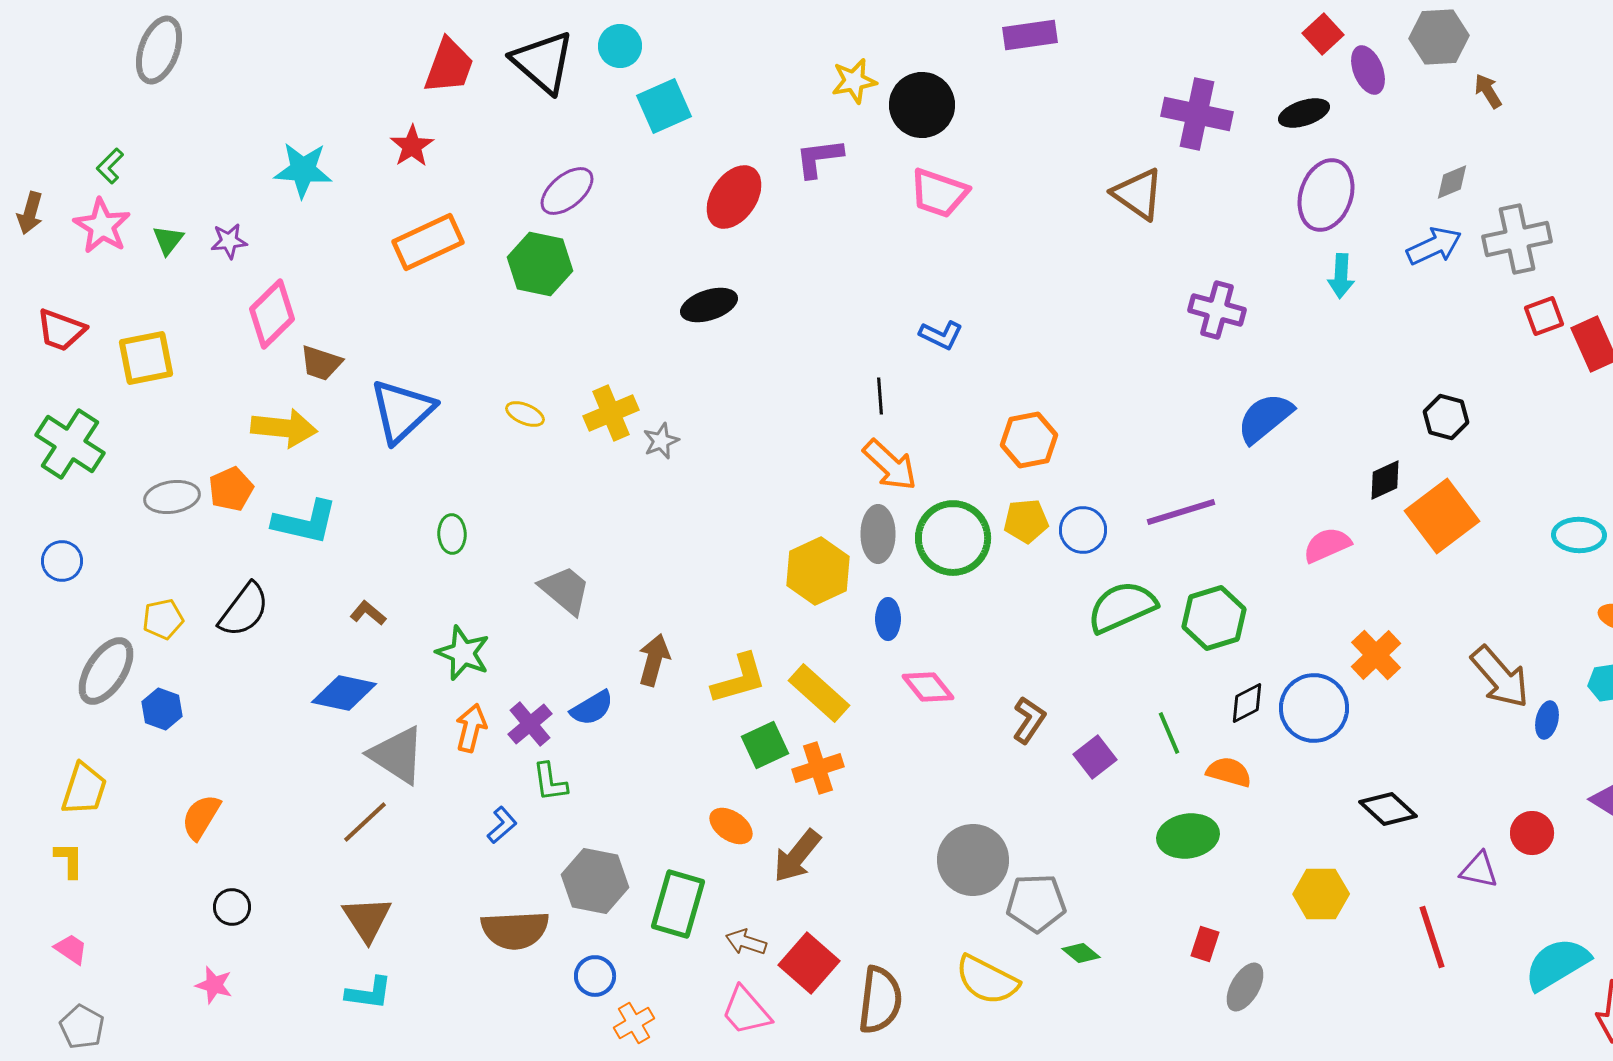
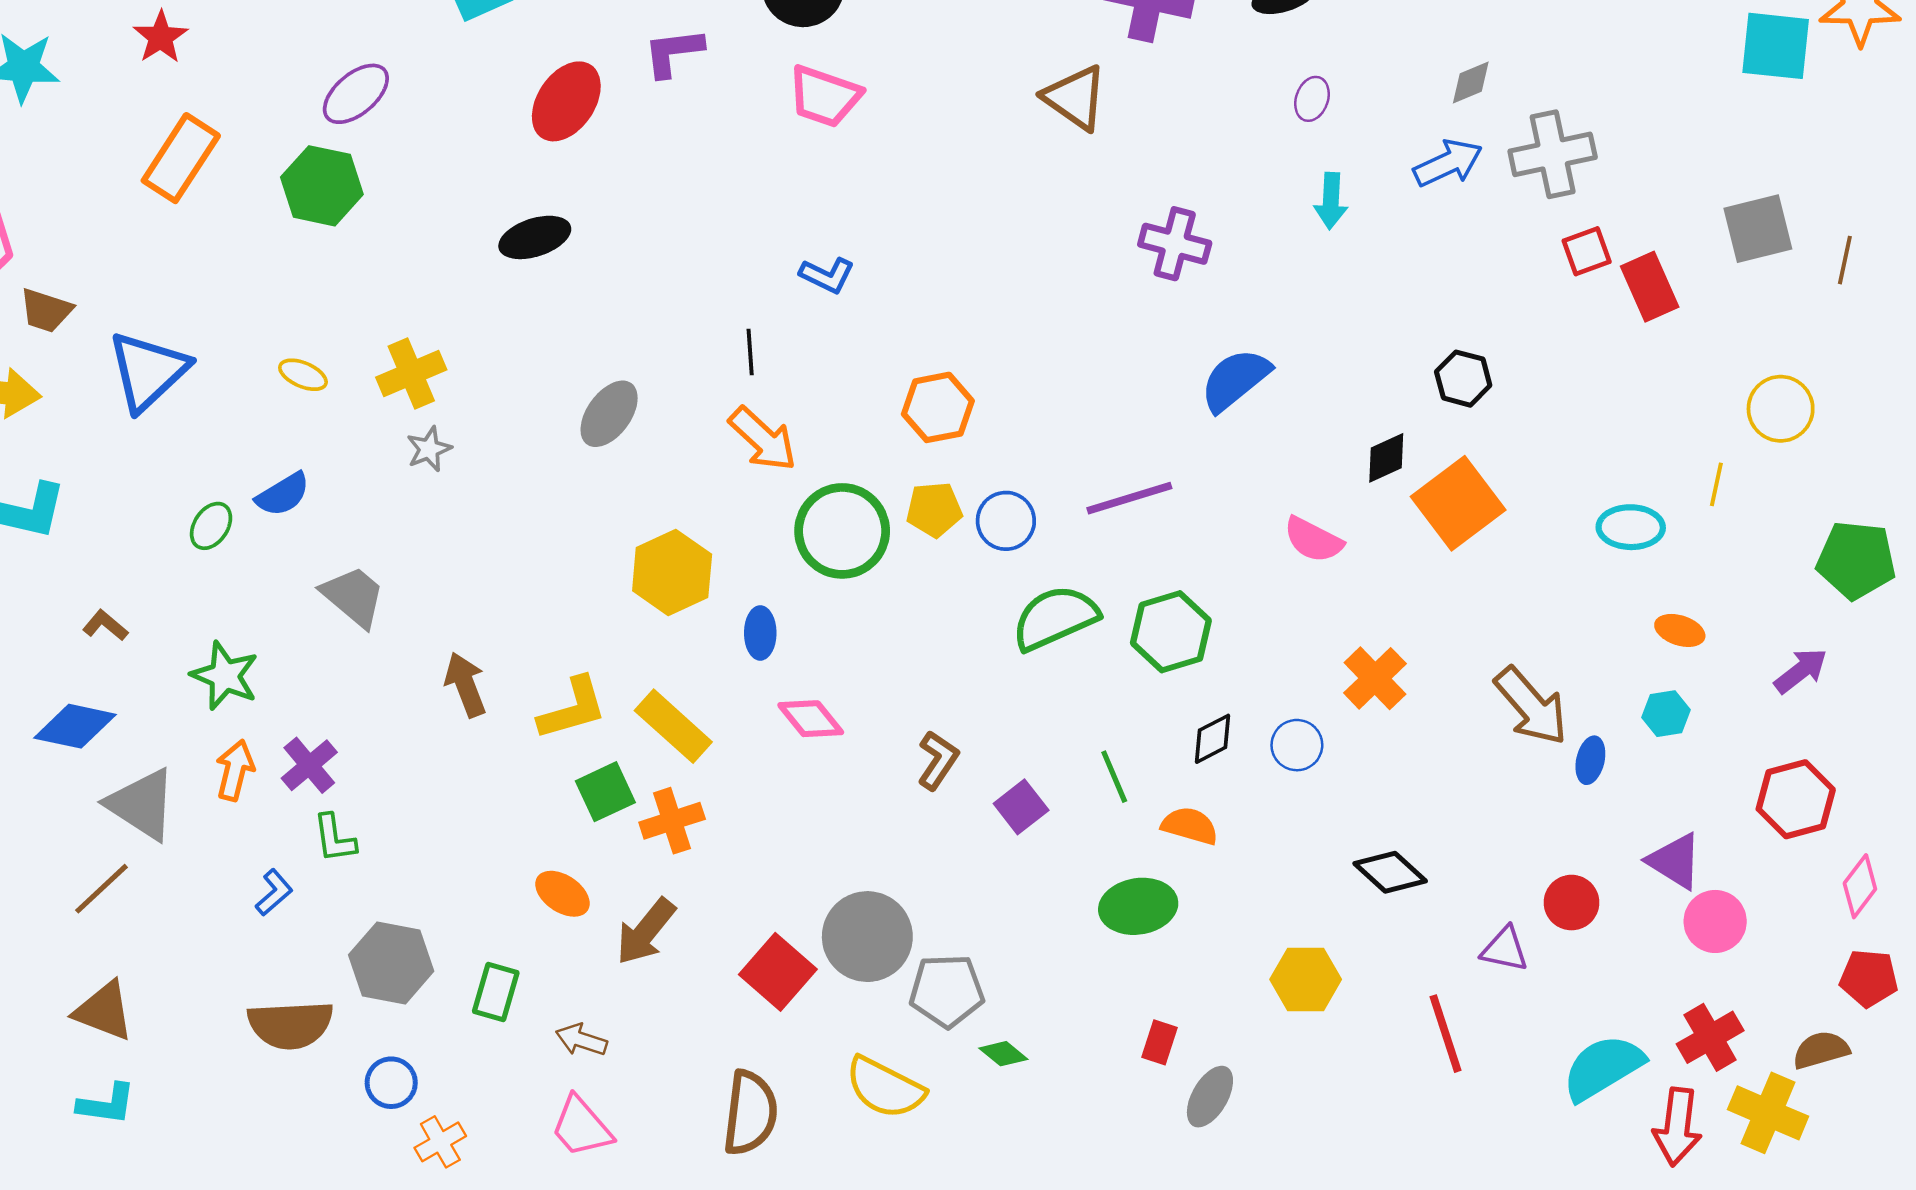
purple ellipse: (1326, 195) -> (1312, 99), size x0.5
orange rectangle: (428, 242) -> (181, 158), turned -32
gray star: (661, 441) -> (429, 449), moved
green ellipse: (452, 534) -> (211, 526), turned 36
gray ellipse: (878, 534) -> (609, 414), moved, turned 36
pink semicircle: (1327, 545) -> (1313, 540), turned -129
brown arrow: (654, 660) -> (465, 685), turned -36
blue semicircle: (592, 708) -> (283, 494), moved
blue circle: (1314, 708) -> (1297, 745), size x0.6
green rectangle: (678, 904) -> (496, 992), size x0.7
brown triangle: (367, 919) -> (104, 1011), turned -36
red square: (809, 963) -> (778, 972), moved

